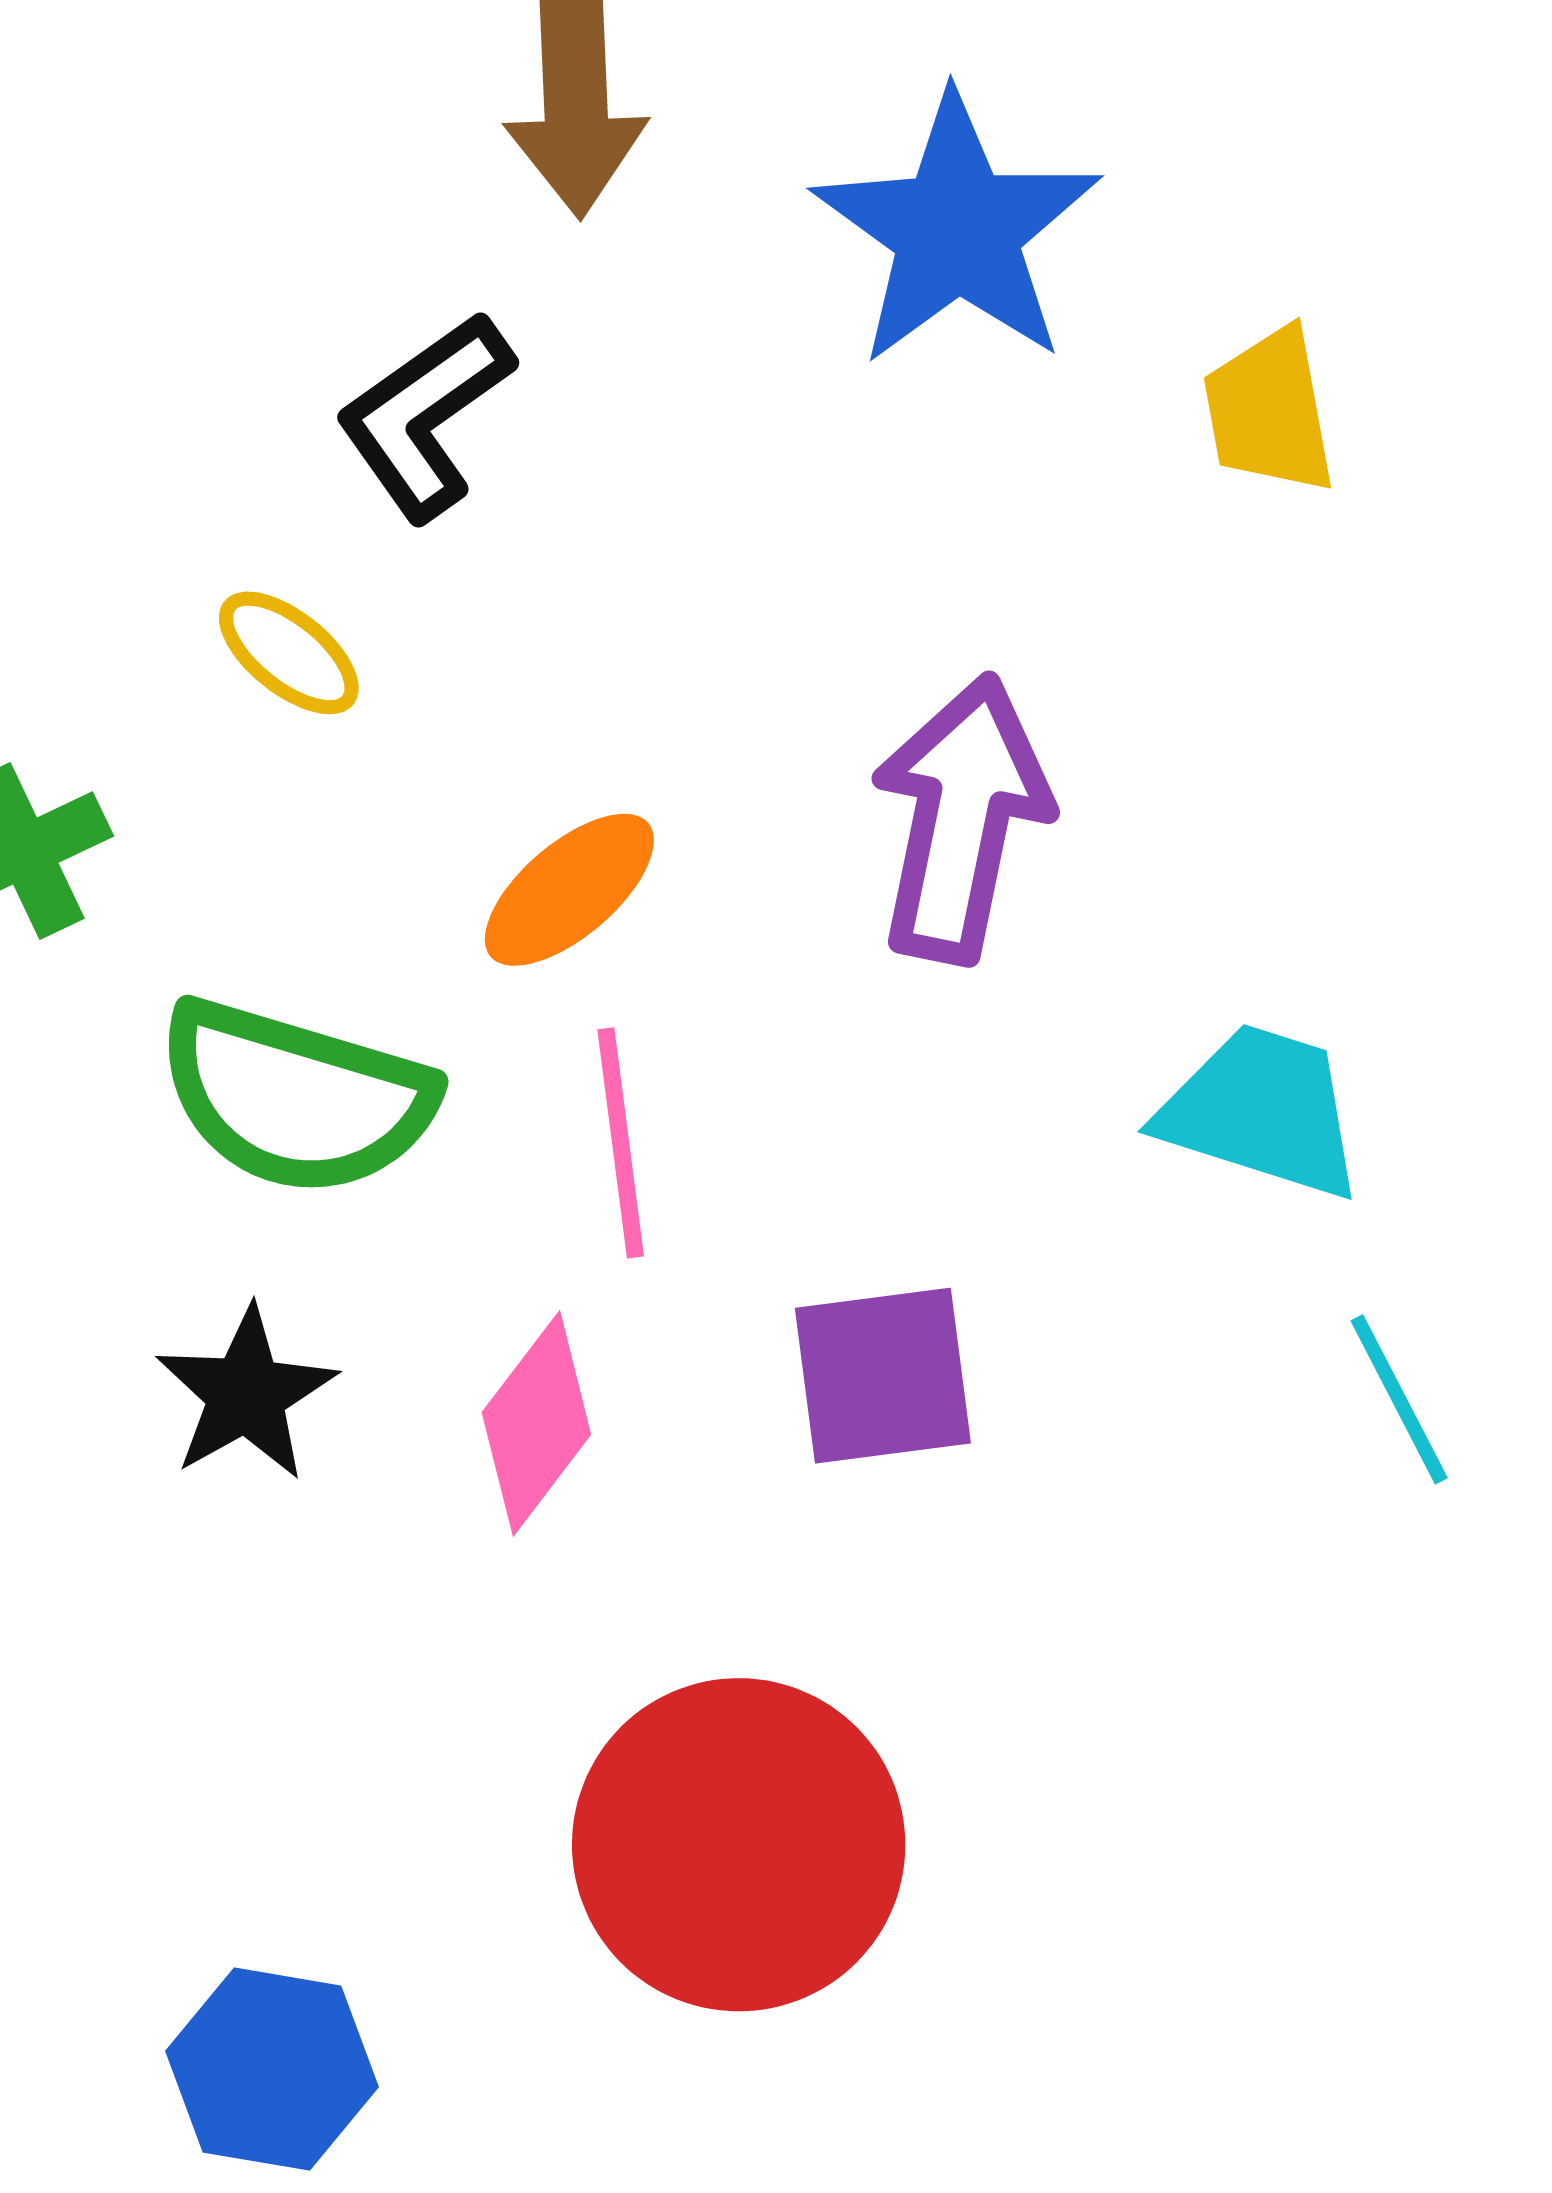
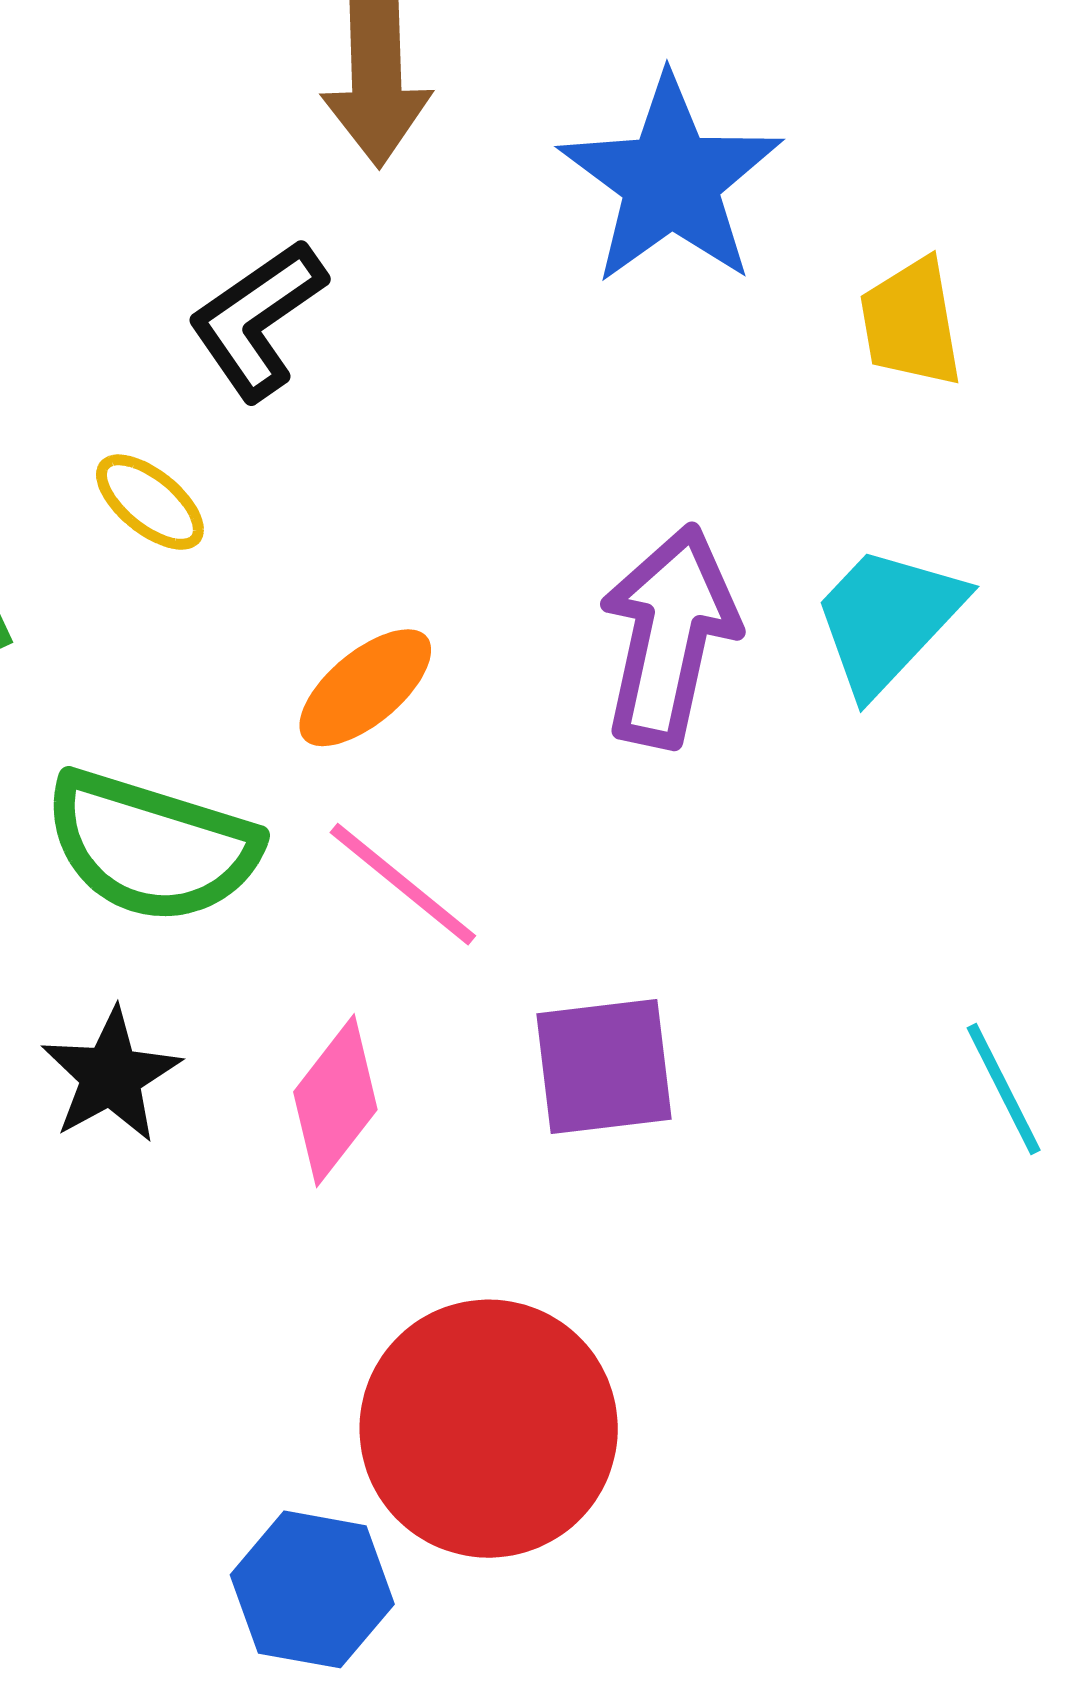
cyan trapezoid: (1262, 1111) -> (888, 619), moved, turned -65
pink line: (621, 1143) -> (403, 884), turned -44
blue hexagon: (272, 2069) -> (312, 1589), moved

